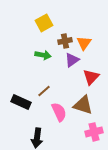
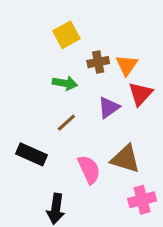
purple triangle: (72, 60) -> (109, 107), moved
red triangle: (91, 77) -> (141, 94), moved
brown line: (44, 91) -> (66, 123), moved

